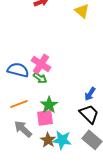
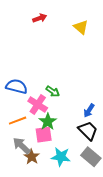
pink cross: (41, 64) -> (38, 104), moved
green arrow: (40, 78) -> (53, 91), moved
brown star: (48, 140) -> (32, 157), moved

